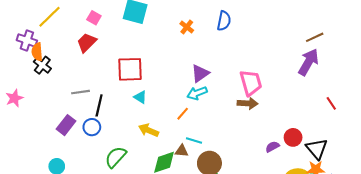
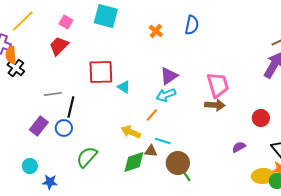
cyan triangle: (140, 97) -> (124, 87), moved
yellow arrow: (149, 130) -> (131, 132), moved
red circle: (293, 137) -> (261, 118), moved

